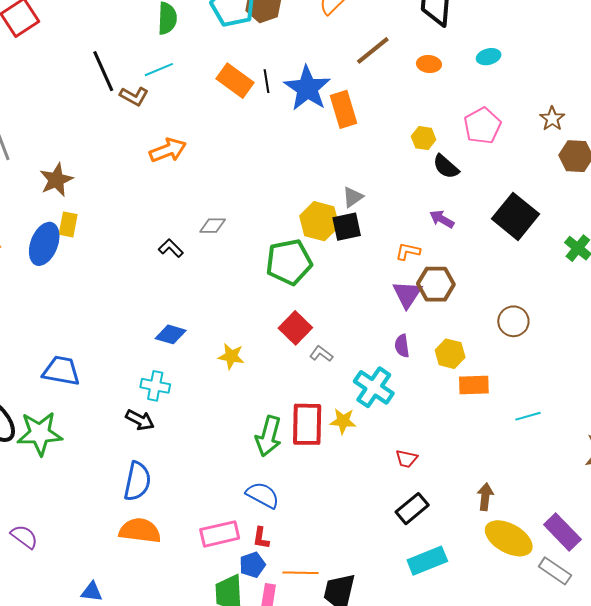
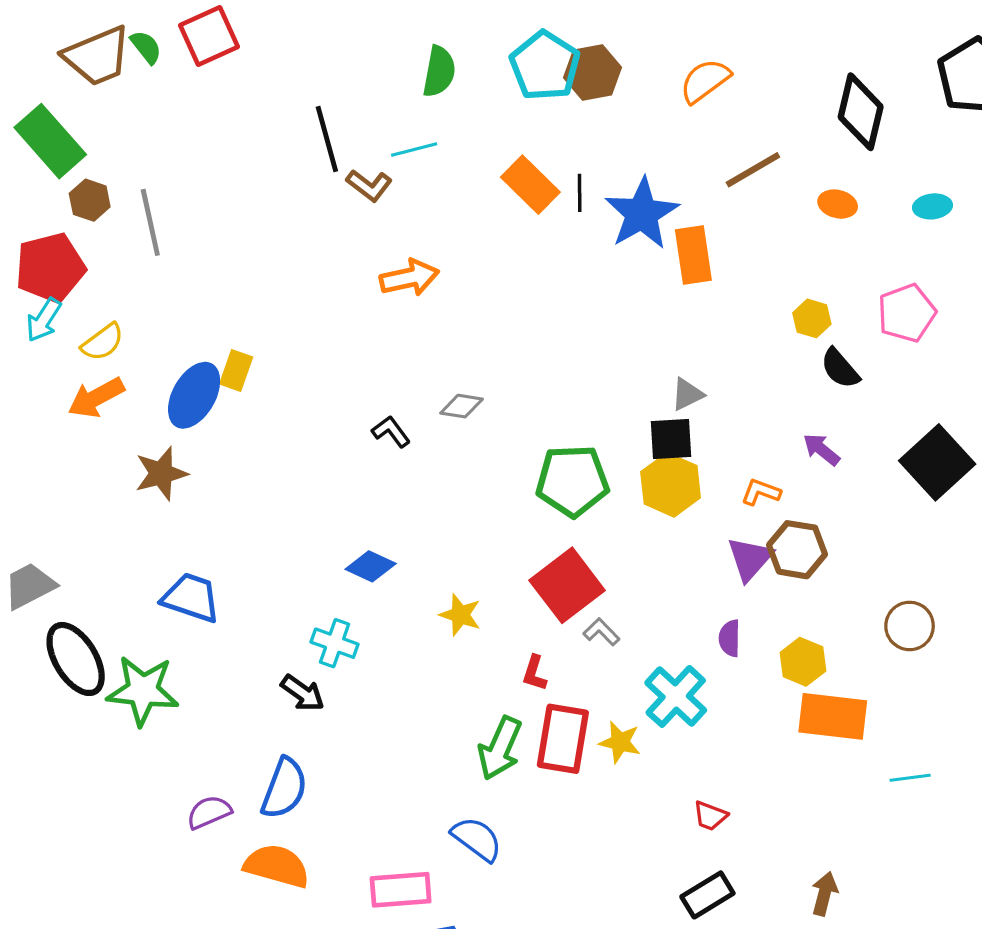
brown star: (56, 180) -> (161, 474), moved
yellow hexagon: (319, 221) -> (671, 485), moved
red square: (295, 328) -> (567, 585), size x1.4
orange rectangle: (474, 385) -> (833, 716), size x1.4
purple semicircle: (24, 537) -> (209, 812), moved, turned -68
red L-shape: (261, 538) -> (534, 673), moved

